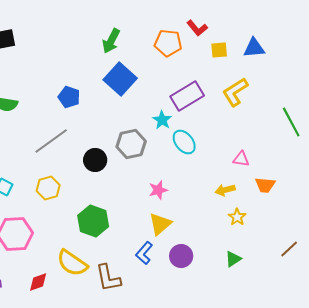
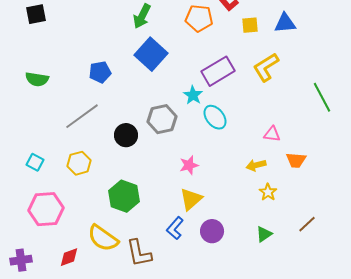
blue pentagon: (69, 97) -> (100, 72), turned -30
brown line: (289, 249) -> (307, 224), moved

